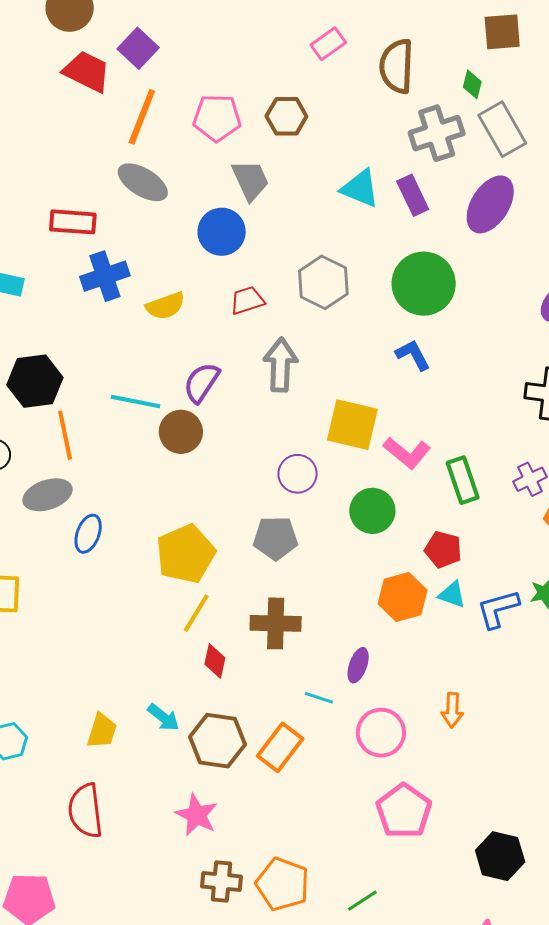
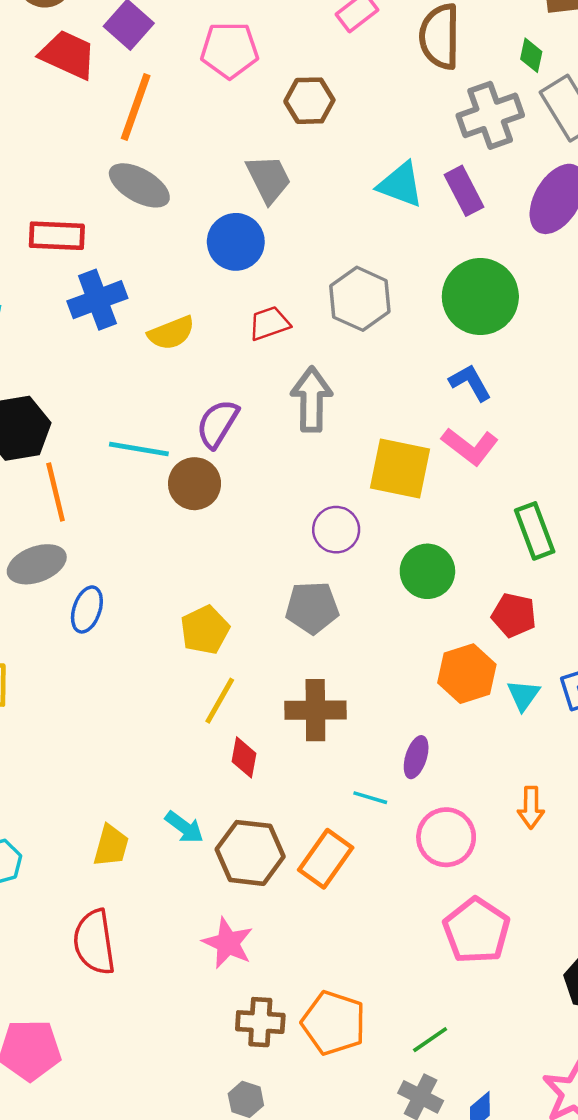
pink pentagon: (217, 118) -> (229, 50), moved
pink L-shape: (407, 453) -> (470, 446), moved
yellow pentagon: (186, 554) -> (205, 630), size x0.7
cyan triangle: (452, 595) -> (523, 695), moved, turned 48

